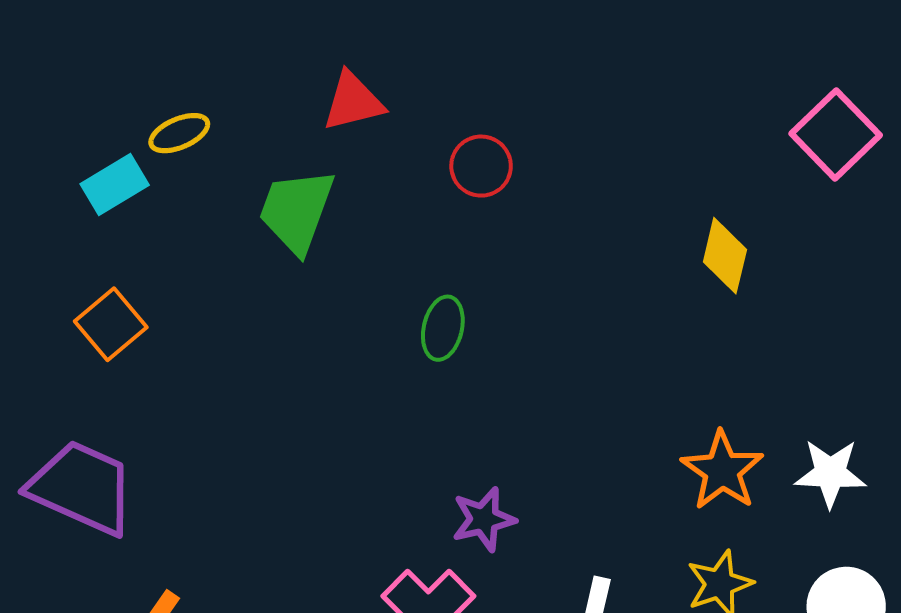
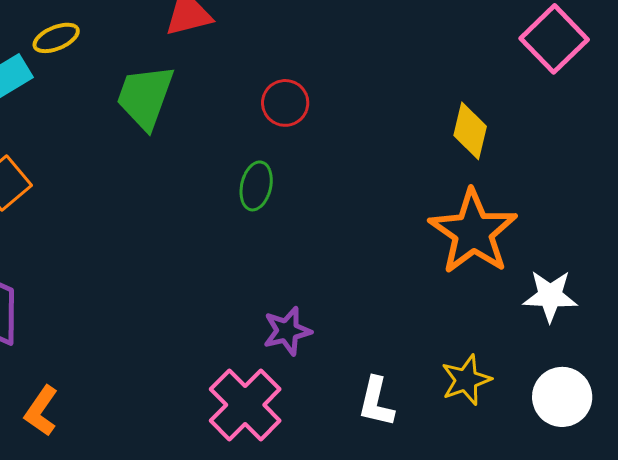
red circle: (481, 166) -> (285, 103), moved
orange star: (722, 471) -> (473, 232), moved, size x1.4

